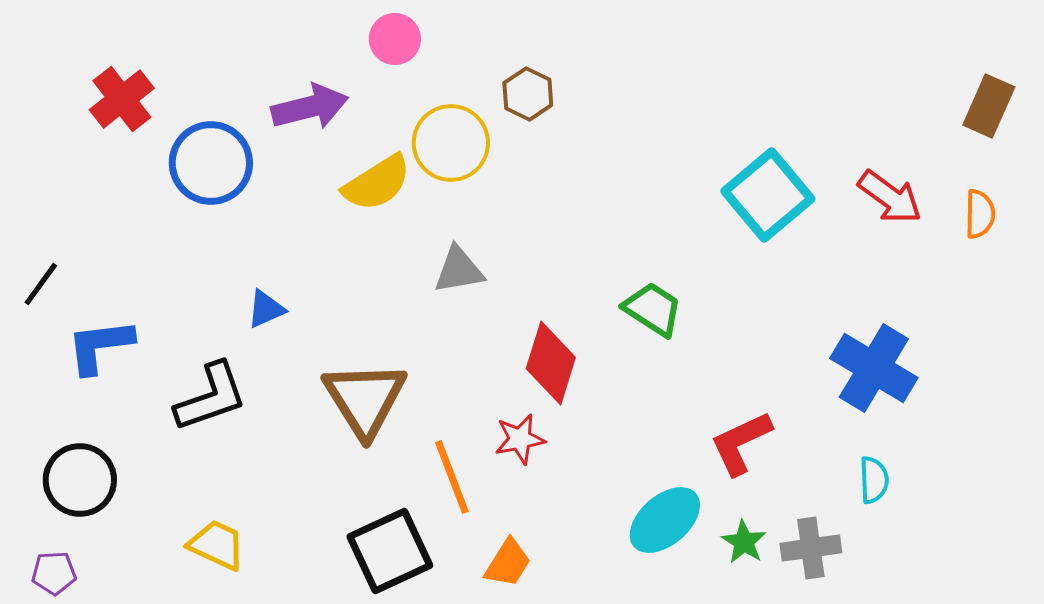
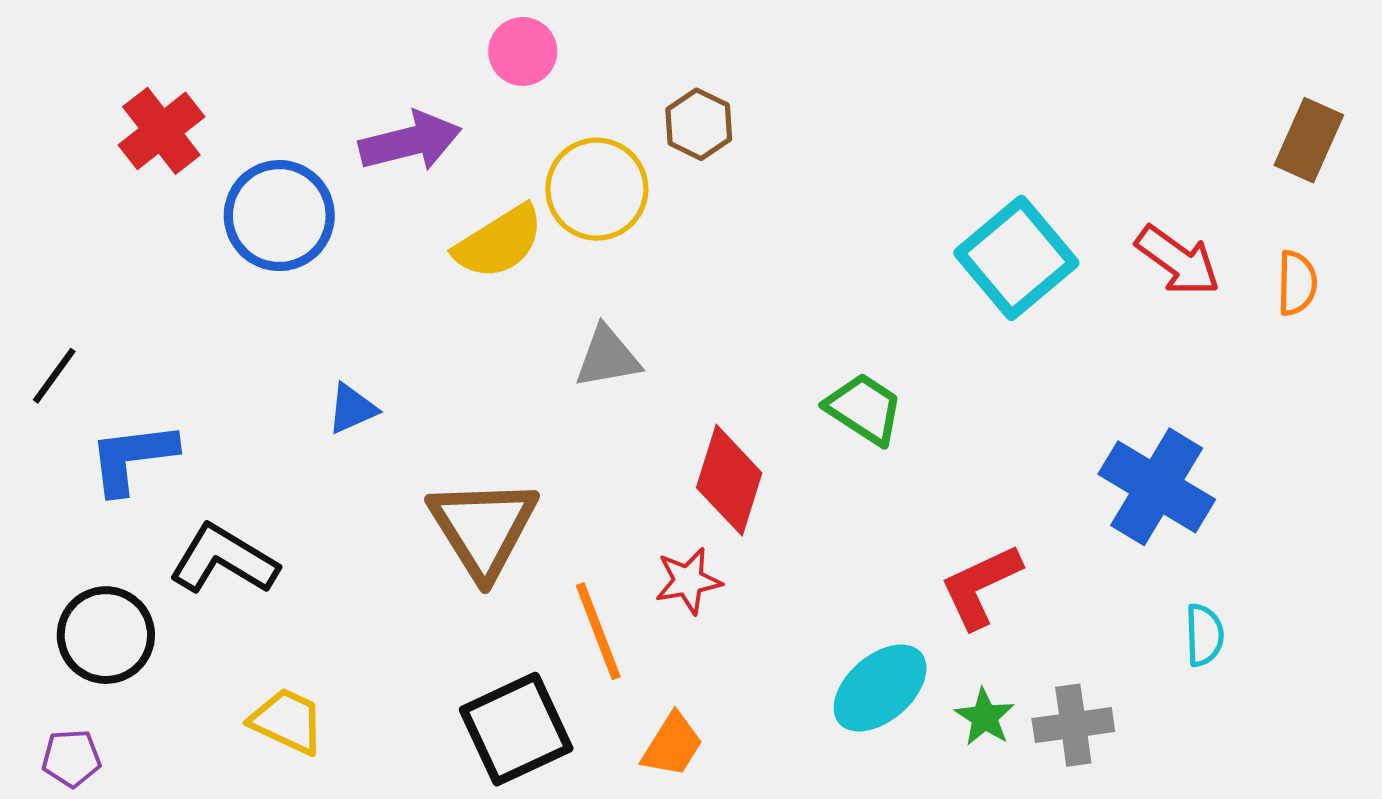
black L-shape: (211, 397) -> (224, 560), moved, turned -130
cyan semicircle: (874, 480) -> (1204, 635), moved

